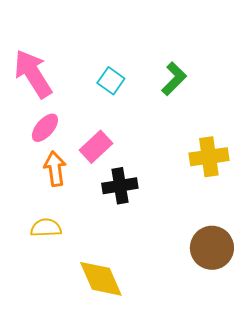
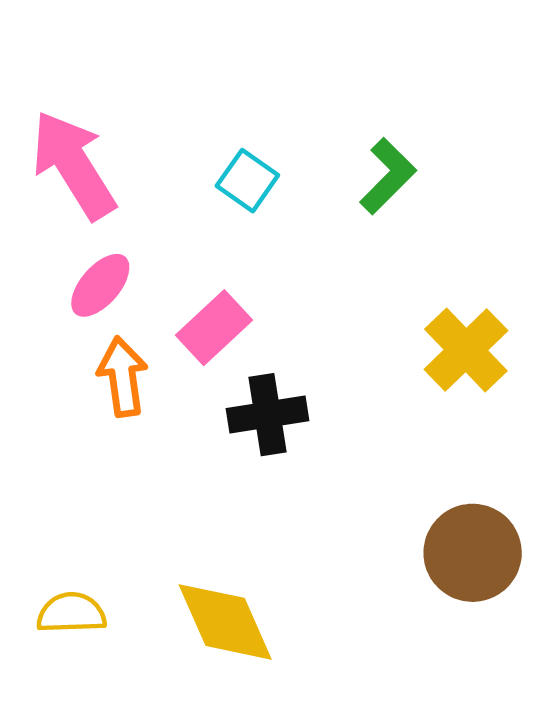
yellow cross: (209, 157) -> (466, 350), turned -36
yellow semicircle: (46, 228) -> (71, 613), moved

